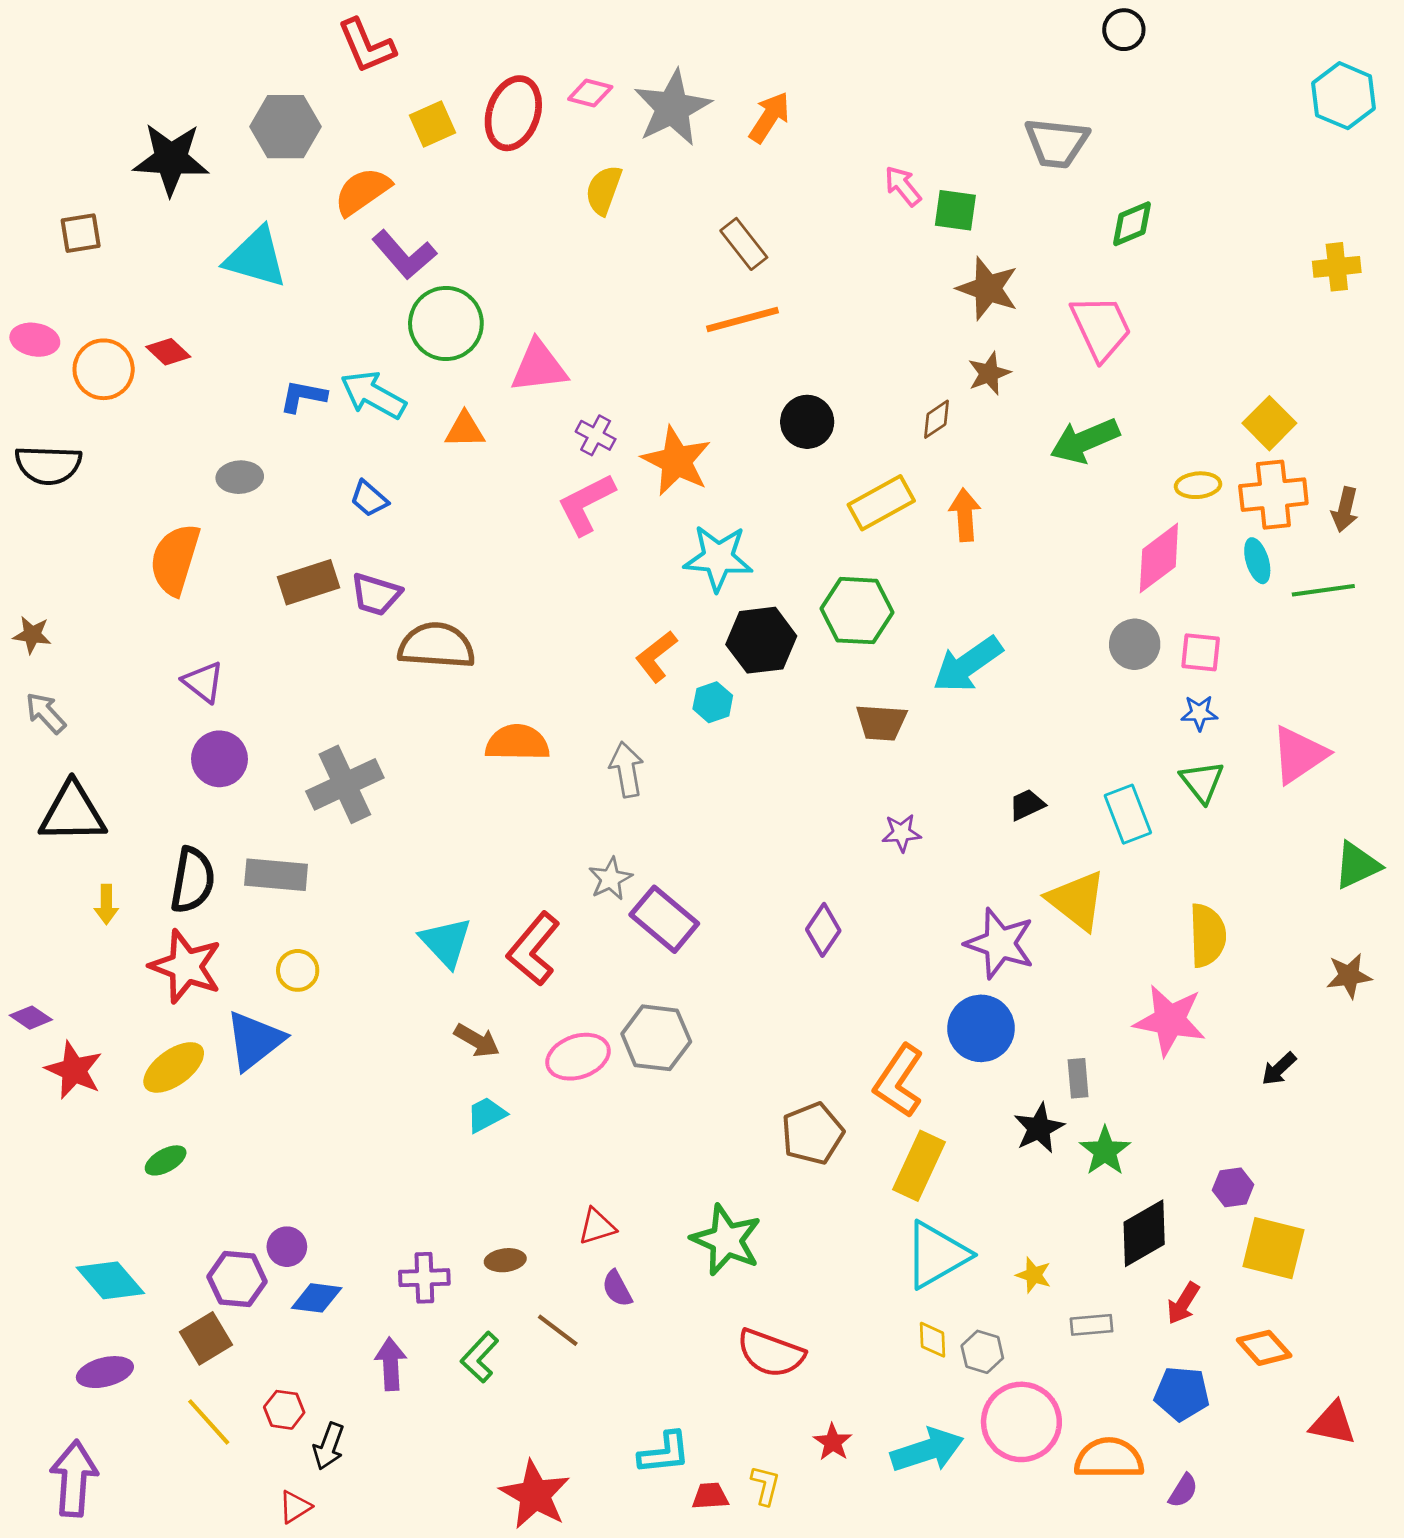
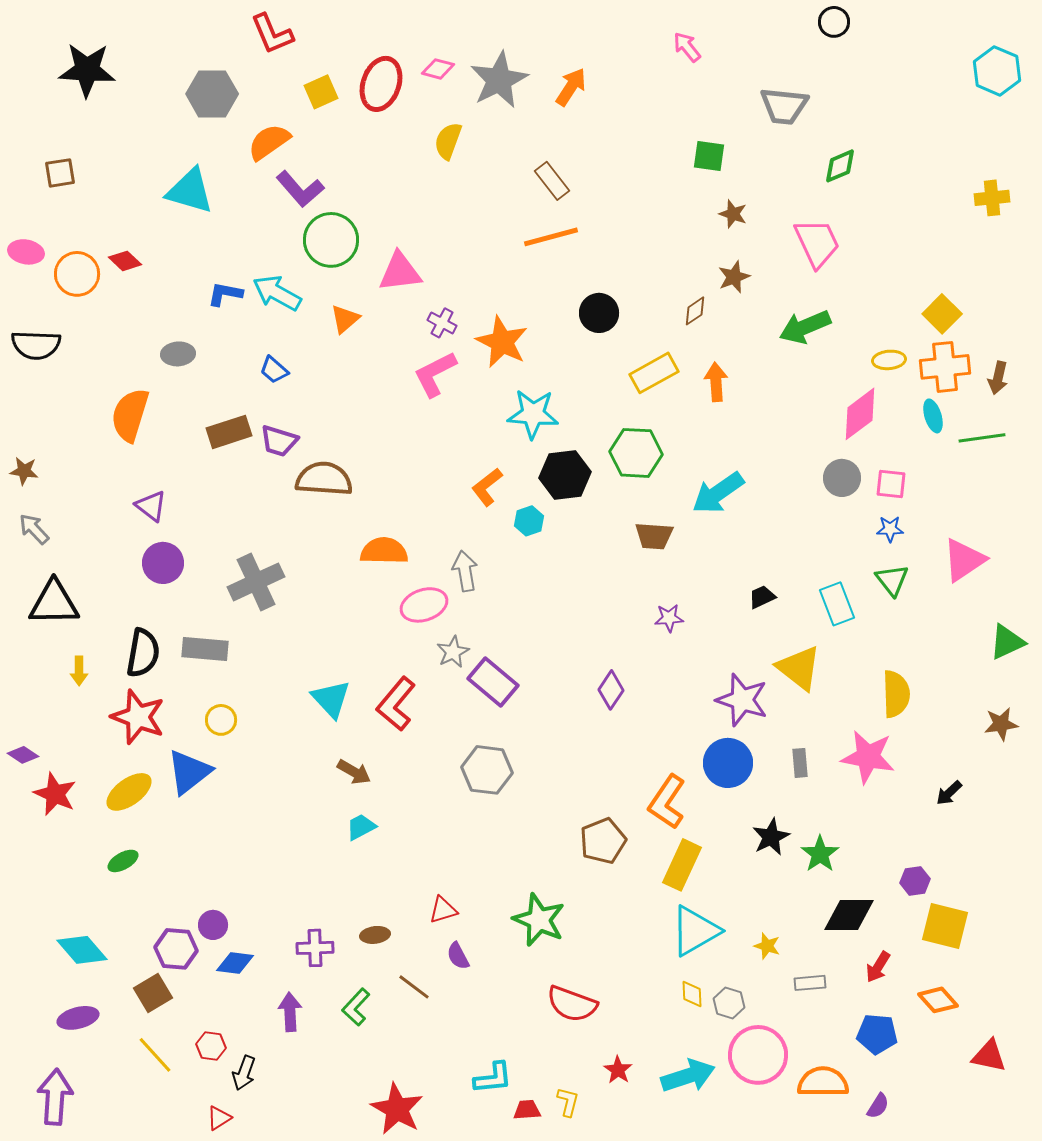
black star: (171, 159) -> (87, 70), moved
pink arrow: (903, 186) -> (687, 47), moved
brown star: (988, 288) -> (733, 214), size x0.6
orange triangle: (465, 430) -> (345, 319), turned -40
pink ellipse: (578, 1057) -> (424, 605), moved
gray rectangle: (1078, 1078) -> (800, 763), moved
black diamond: (1144, 1233) -> (849, 915), turned 30

